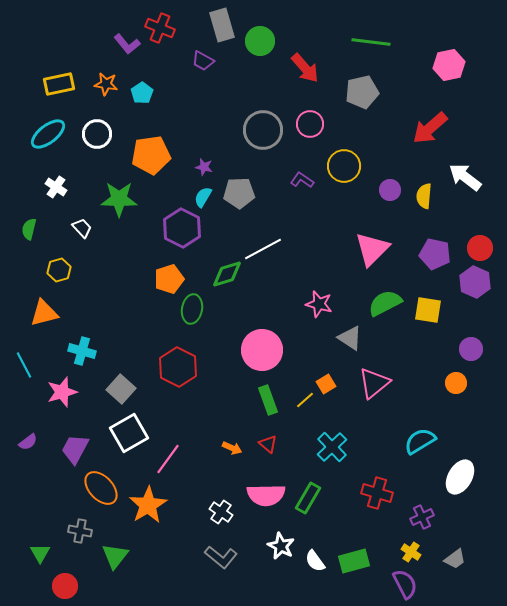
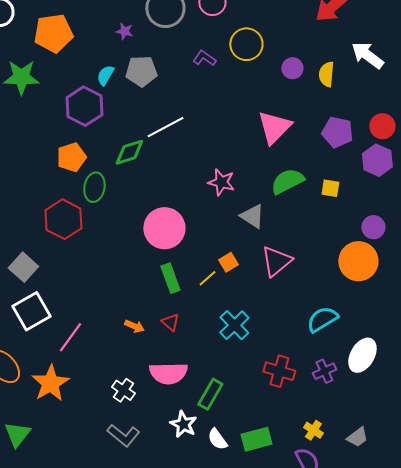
purple star: (204, 167) -> (124, 31), moved
yellow square: (428, 310) -> (330, 188), size x0.7
red hexagon: (178, 367) -> (63, 219), moved
orange circle: (456, 383) -> (358, 261), size x1.8
green rectangle: (308, 498) -> (210, 394), moved
purple cross: (422, 517) -> (324, 371), moved

